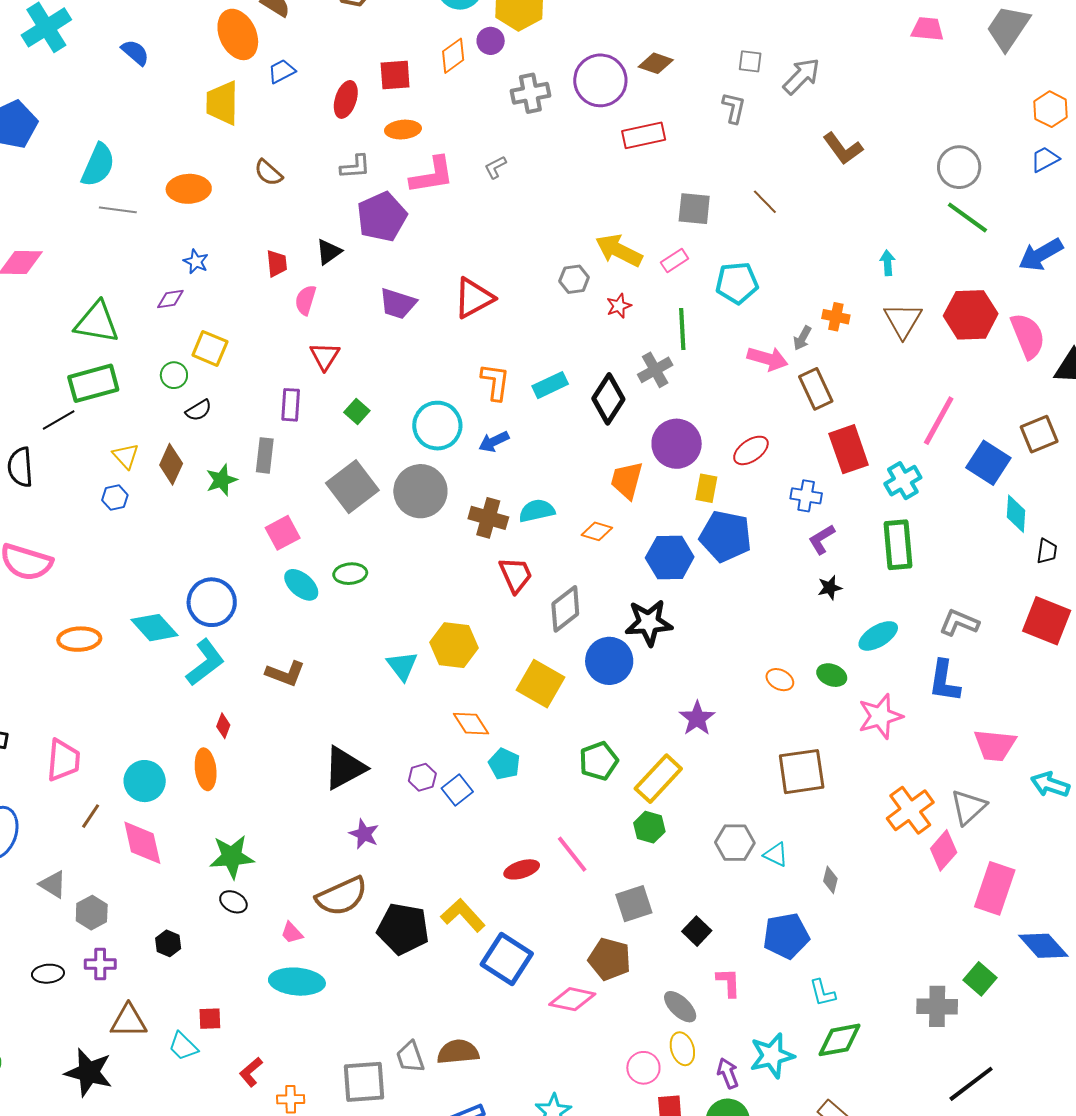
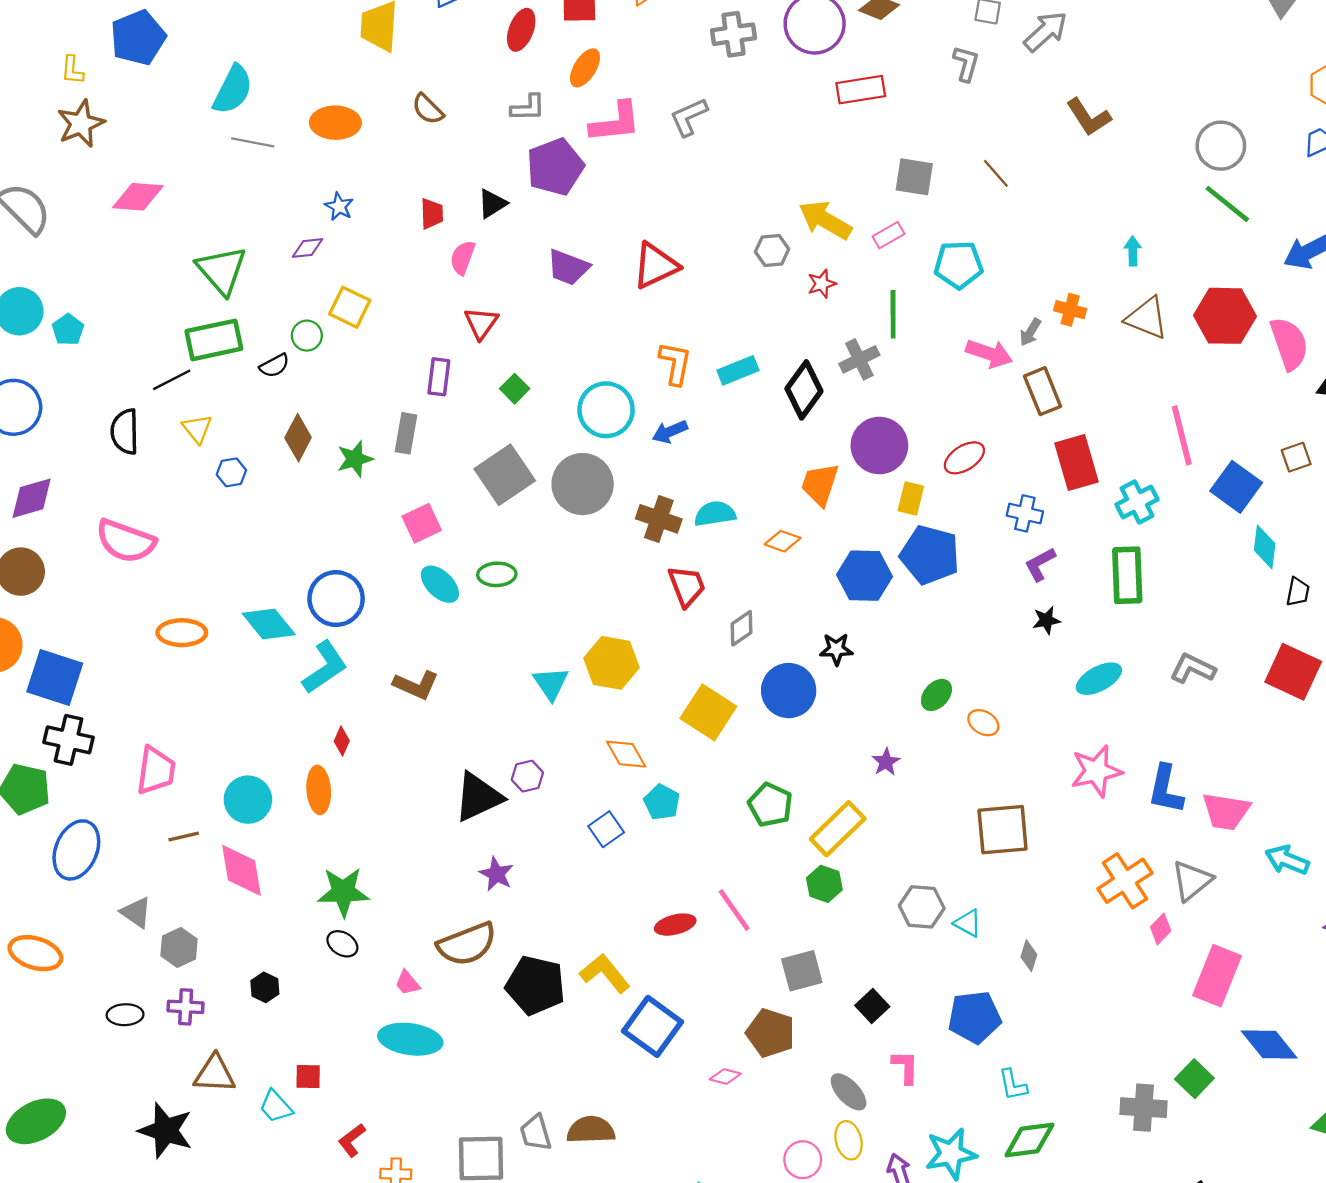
orange ellipse: (403, 130) -> (585, 68), turned -56
gray L-shape: (495, 167) -> (689, 117), size x1.5
brown triangle: (903, 320) -> (1147, 318), turned -42
green triangle: (97, 322) -> (222, 270), turned 36
black semicircle: (199, 410) -> (274, 366), moved
pink line: (939, 421) -> (1182, 435), turned -46
brown square: (1039, 434) -> (1296, 457), size x0.7
yellow triangle: (126, 456) -> (197, 429), moved
gray diamond: (565, 609) -> (742, 628), size x0.7
black star: (649, 623) -> (836, 649), size x0.6
green ellipse: (832, 675) -> (936, 695), moved, turned -72
blue L-shape: (944, 681) -> (1166, 789), moved
purple star: (697, 718) -> (886, 762), size x0.7
green pentagon: (599, 761) -> (770, 805), turned -30
purple hexagon: (422, 777) -> (527, 776), moved
brown line: (91, 816) -> (184, 836), turned 40
pink diamond: (944, 850) -> (1161, 929), size x0.7
pink diamond: (572, 999) -> (725, 1077), size x0.6

